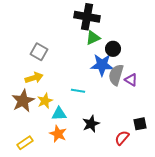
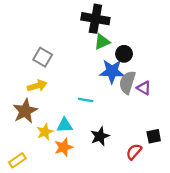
yellow star: (45, 101) -> (45, 132), moved
orange star: (58, 134) -> (64, 147), turned 30
yellow rectangle: (25, 143) -> (17, 160), moved

